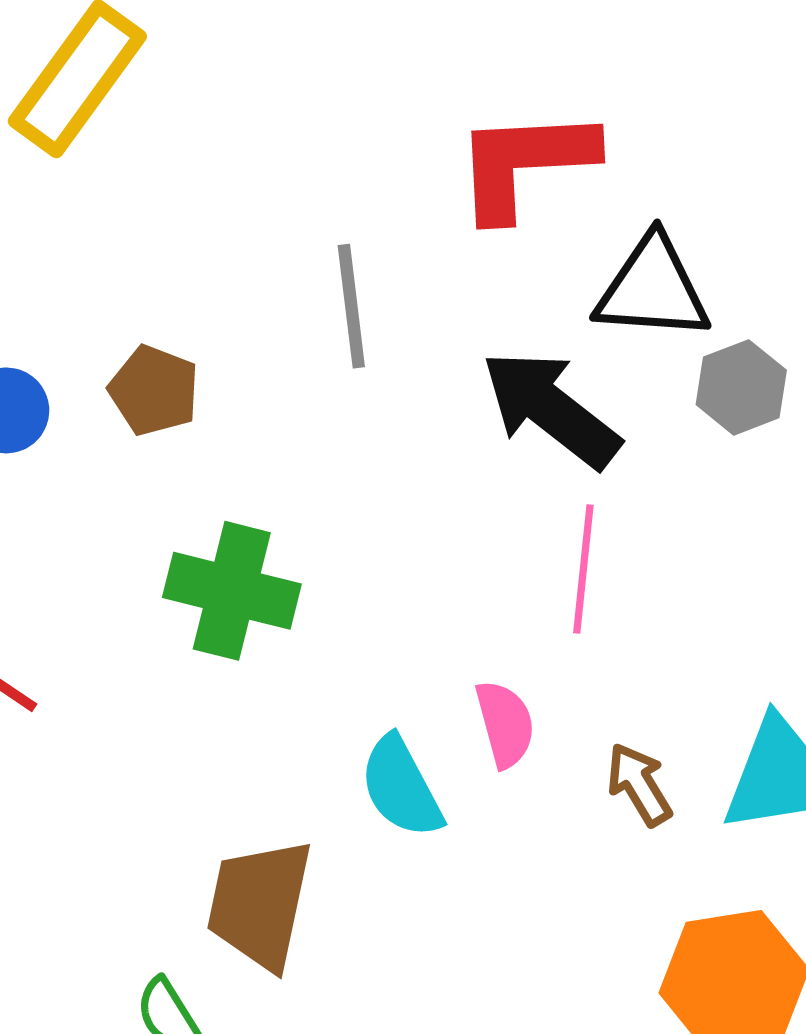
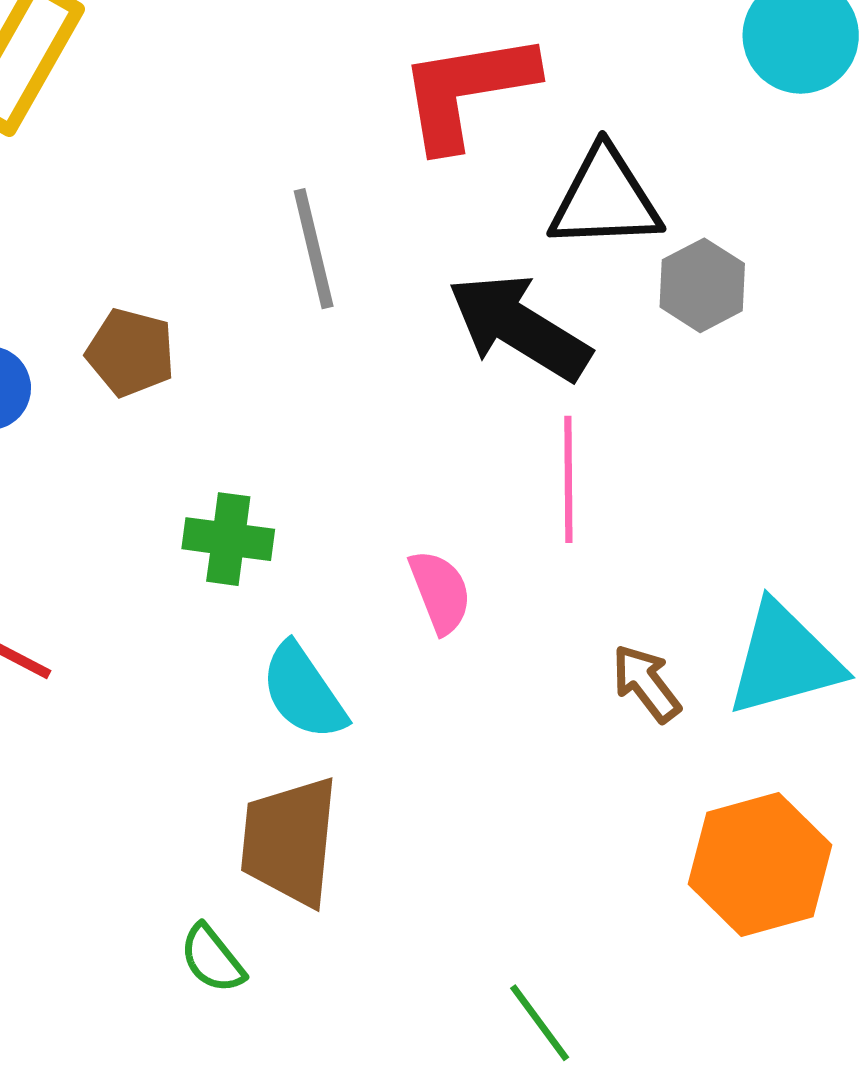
green cross: (232, 591) -> (228, 539), size x0.7
pink semicircle: (505, 724) -> (440, 592), moved
cyan semicircle: (401, 787) -> (303, 692), moved

